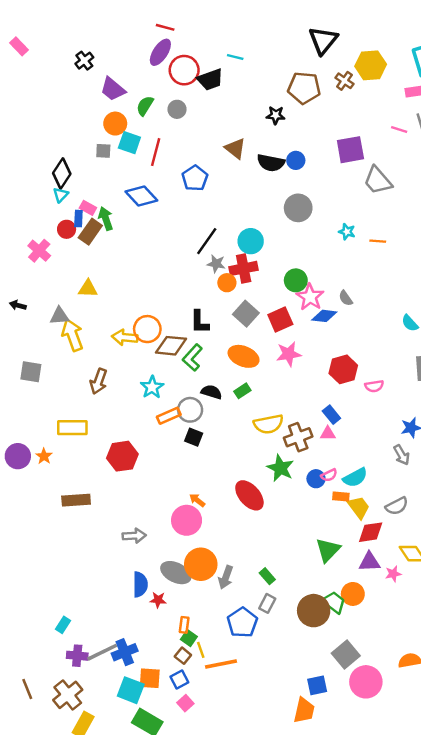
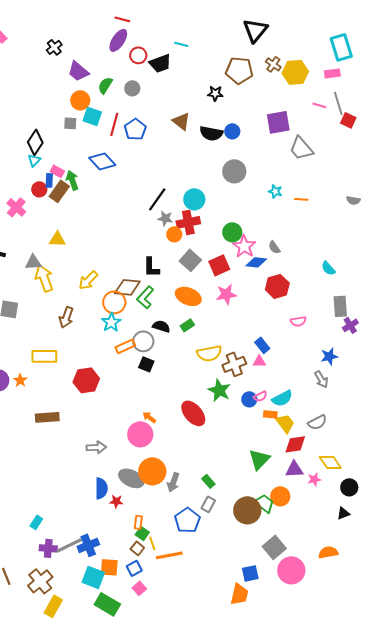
yellow hexagon: (371, 65) -> (295, 72), moved
red circle: (184, 70) -> (138, 55), size x0.7
blue pentagon: (195, 178) -> (135, 129), moved
orange circle: (147, 329) -> (114, 302), moved
yellow arrow: (125, 337) -> (88, 280), turned -50
red hexagon: (343, 369) -> (277, 286), moved

